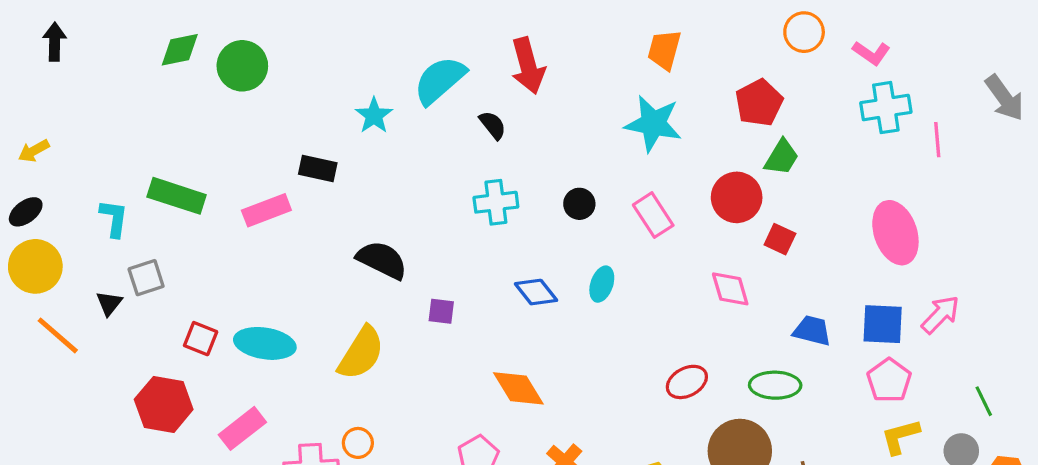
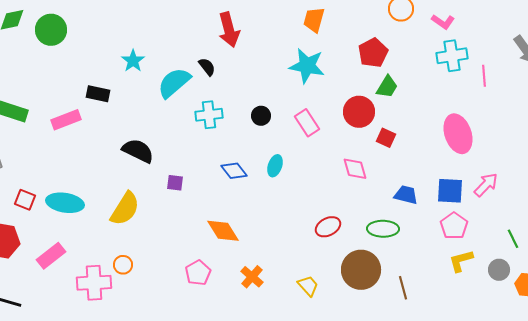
cyan semicircle: (440, 80) -> (174, 83), moved

